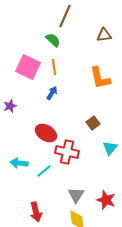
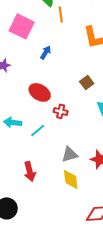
orange line: (54, 67) -> (61, 14), moved
red cross: (67, 152) -> (61, 111), size x0.6
gray triangle: (76, 195) -> (70, 154), turned 42

